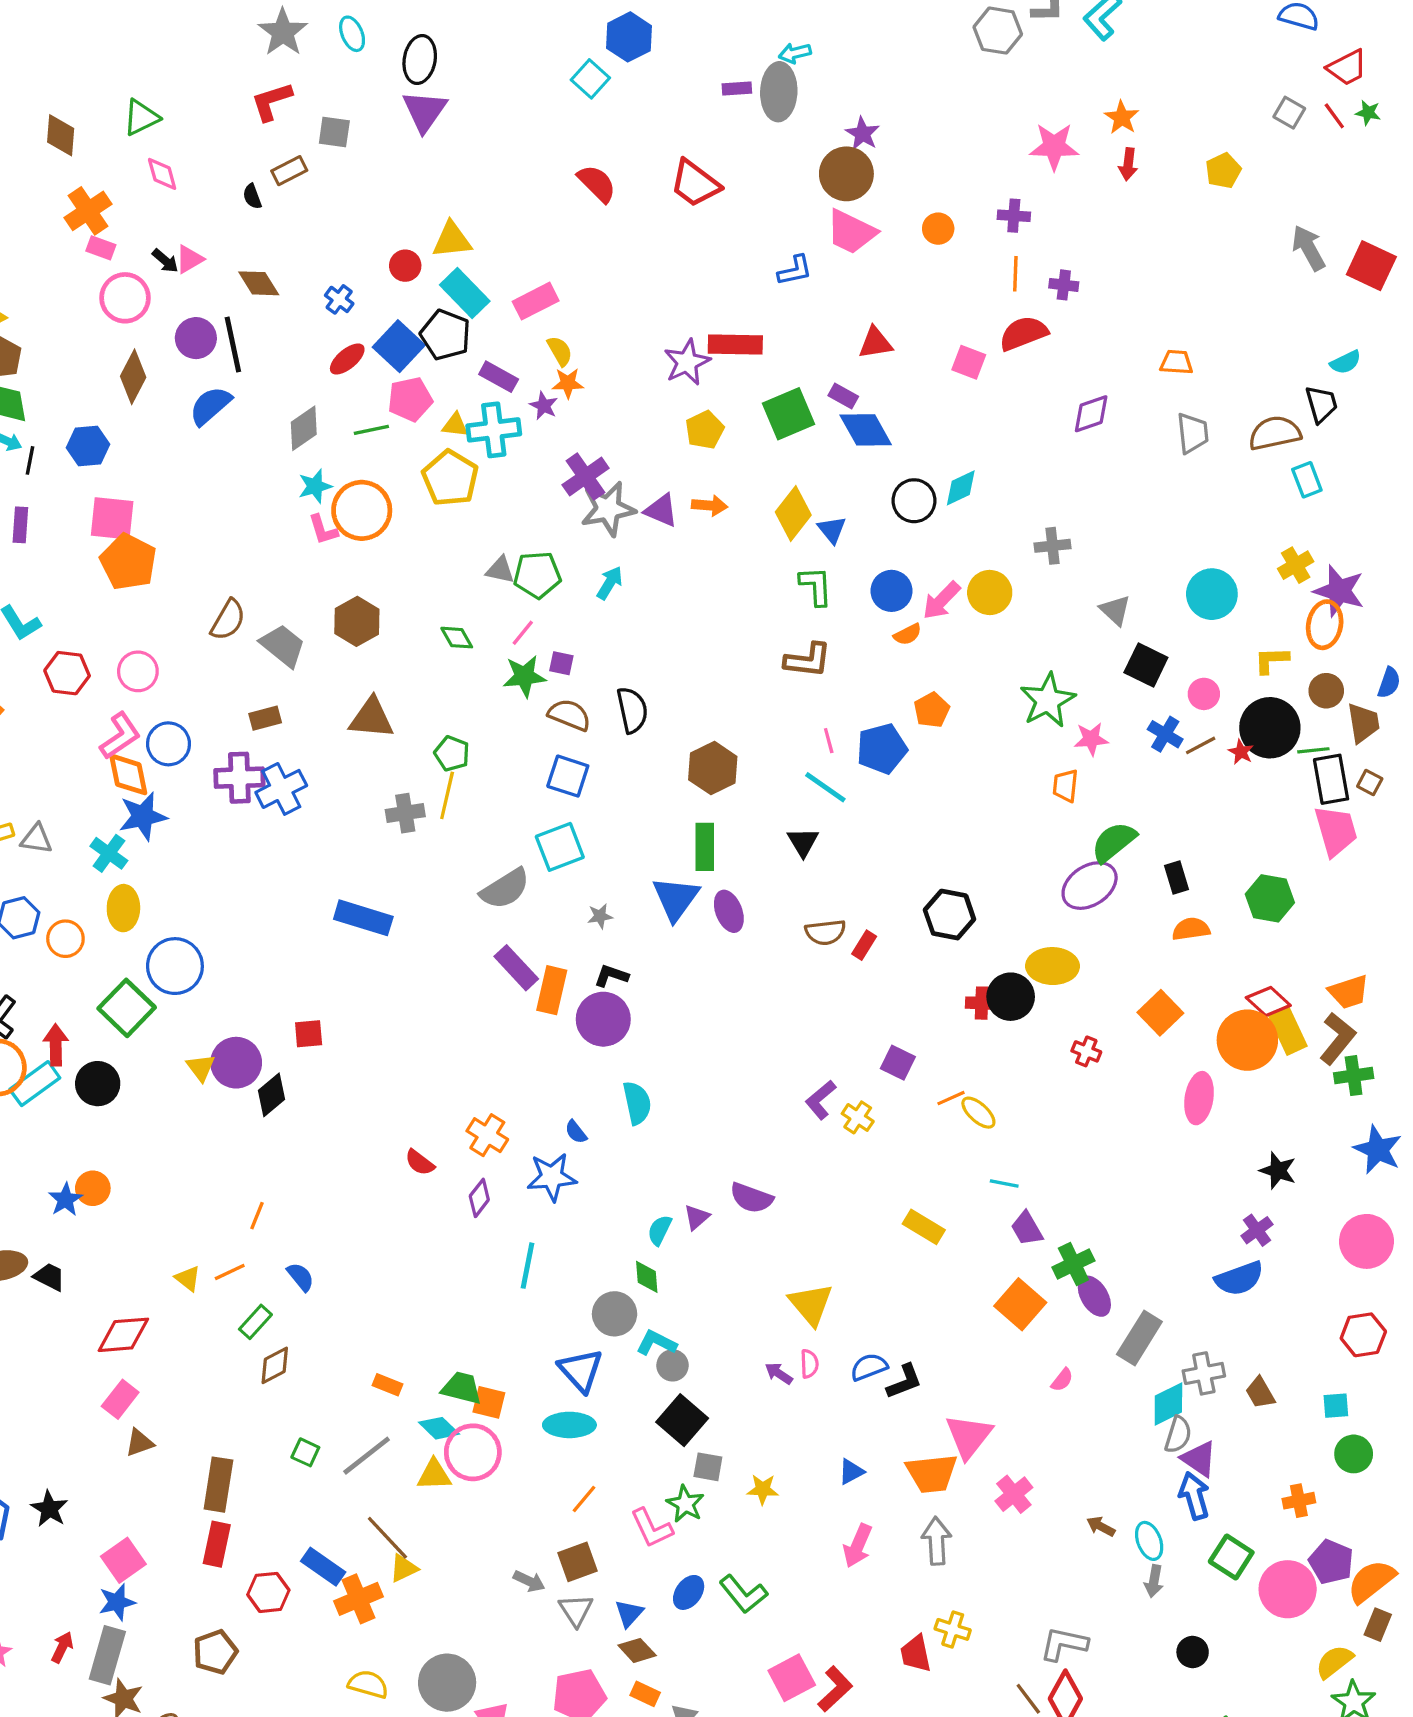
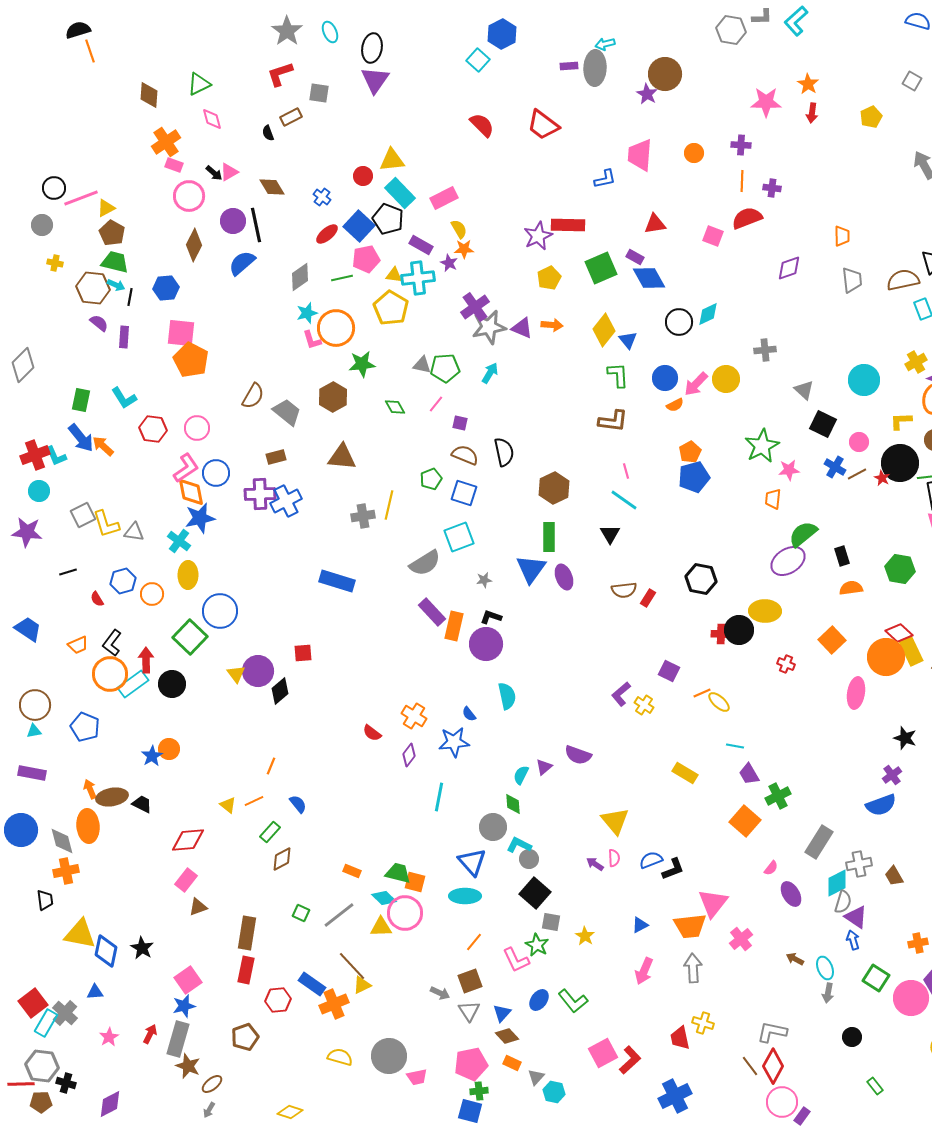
brown circle: (846, 174) -> (665, 74), moved
pink trapezoid: (851, 232) -> (640, 155), turned 68
orange trapezoid: (1176, 362) -> (842, 236), turned 85
green star: (524, 676) -> (362, 364), moved
blue pentagon: (882, 749) -> (694, 477), moved
green pentagon: (452, 754) -> (431, 479), moved, turned 30
purple ellipse: (1094, 1296) -> (791, 894), moved
yellow star: (763, 1489) -> (585, 936), turned 30
blue arrow: (1194, 1496) -> (853, 940), size x0.7

